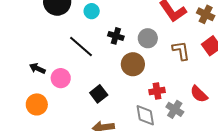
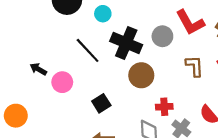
black cross: (116, 36) -> (126, 43), size x1.8
gray circle: (148, 38) -> (162, 36), moved
orange circle: (37, 104) -> (16, 116), moved

